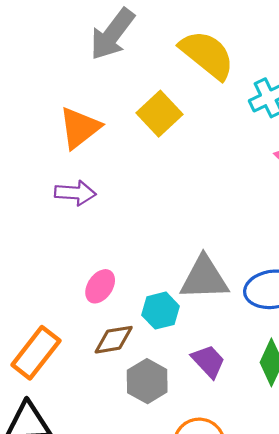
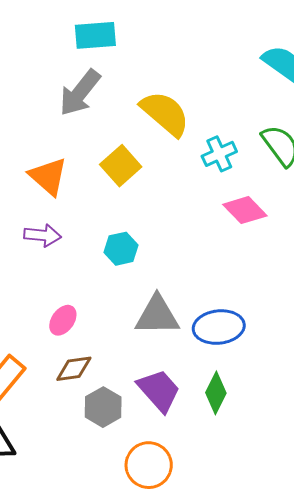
orange triangle: (80, 128) -> (48, 176), turned -42
cyan hexagon: (161, 311) -> (121, 249), moved
purple trapezoid: (208, 361) -> (159, 390), size x1.4

